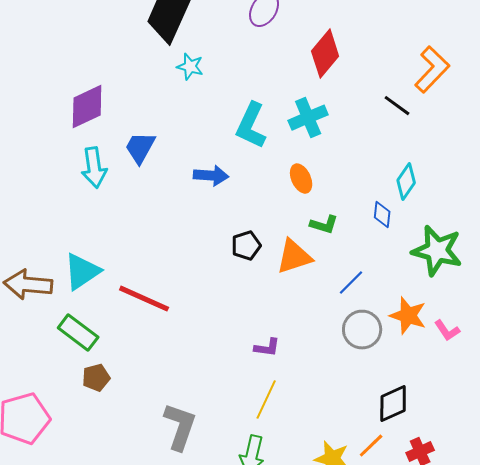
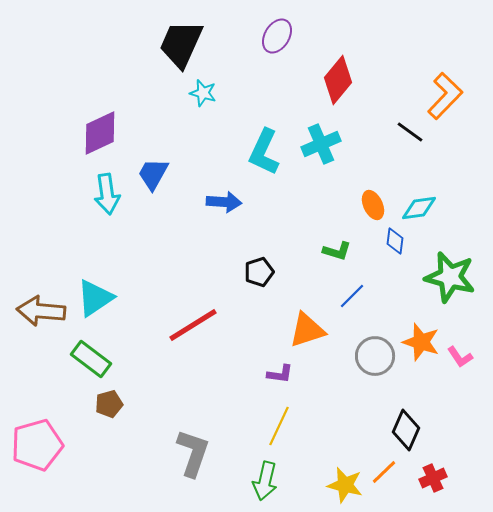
orange ellipse: (301, 179) -> (373, 205), moved
cyan diamond: (406, 182) -> (419, 208), turned 48
orange triangle: (294, 257) -> (307, 330), moved
blue line: (351, 283) -> (352, 296), moved
red line: (144, 299) -> (193, 325), moved, turned -56
black diamond: (393, 404) -> (406, 430), turned -42

